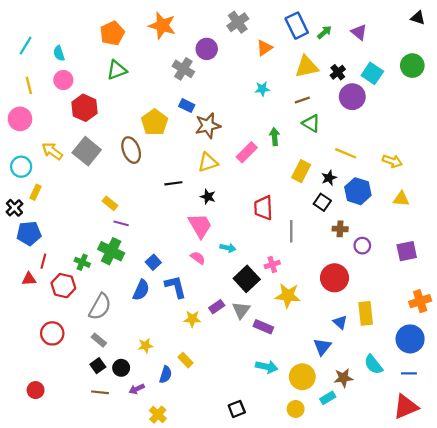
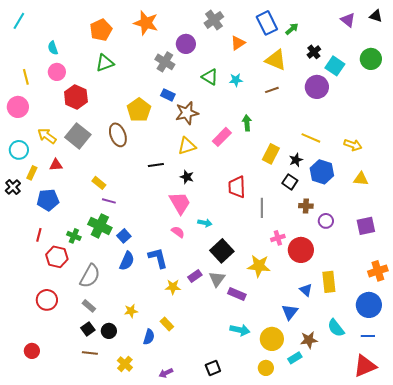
purple triangle: (359, 32) -> (348, 20), moved
cyan line: (26, 46) -> (19, 21), moved
yellow triangle: (307, 67) -> (276, 60), turned 35
black cross: (338, 72) -> (314, 52), moved
green triangle: (311, 123) -> (210, 77), moved
blue pentagon: (29, 233) -> (48, 200), moved
blue square: (153, 262) -> (124, 236), moved
pink cross: (272, 264) -> (278, 238), moved
red triangle: (29, 279) -> (56, 165), moved
purple arrow: (137, 389) -> (166, 373), moved
yellow cross: (158, 415) -> (125, 364), moved

